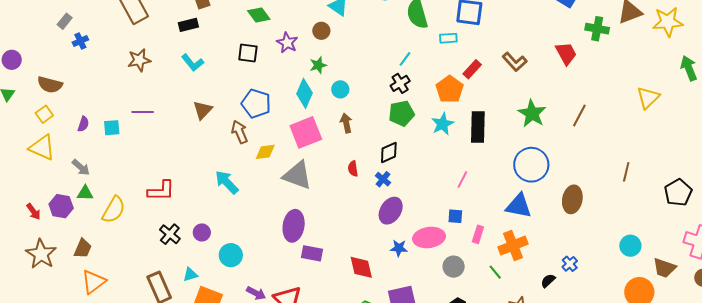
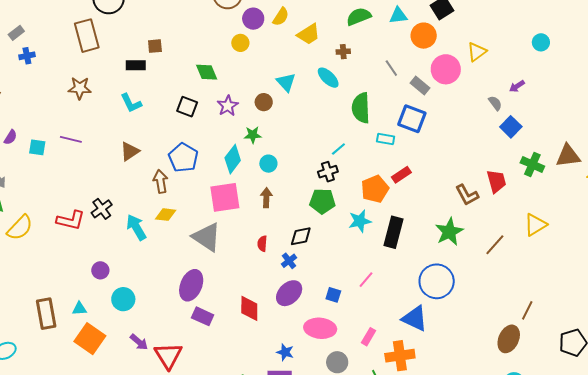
brown L-shape: (515, 62) -> (467, 195), moved
yellow triangle: (648, 98) -> (535, 225), moved
yellow diamond: (265, 152) -> (166, 215), moved
brown ellipse: (572, 199) -> (509, 339), moved
blue square: (455, 216) -> (333, 295), moved
black cross: (170, 234) -> (102, 209), moved
blue star: (399, 248) -> (285, 352), moved
red diamond: (361, 267) -> (249, 308), moved

